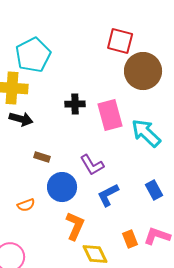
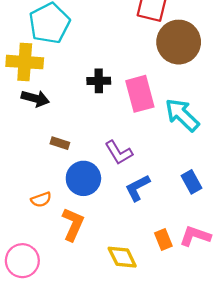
orange L-shape: (75, 226) -> (73, 224), moved

